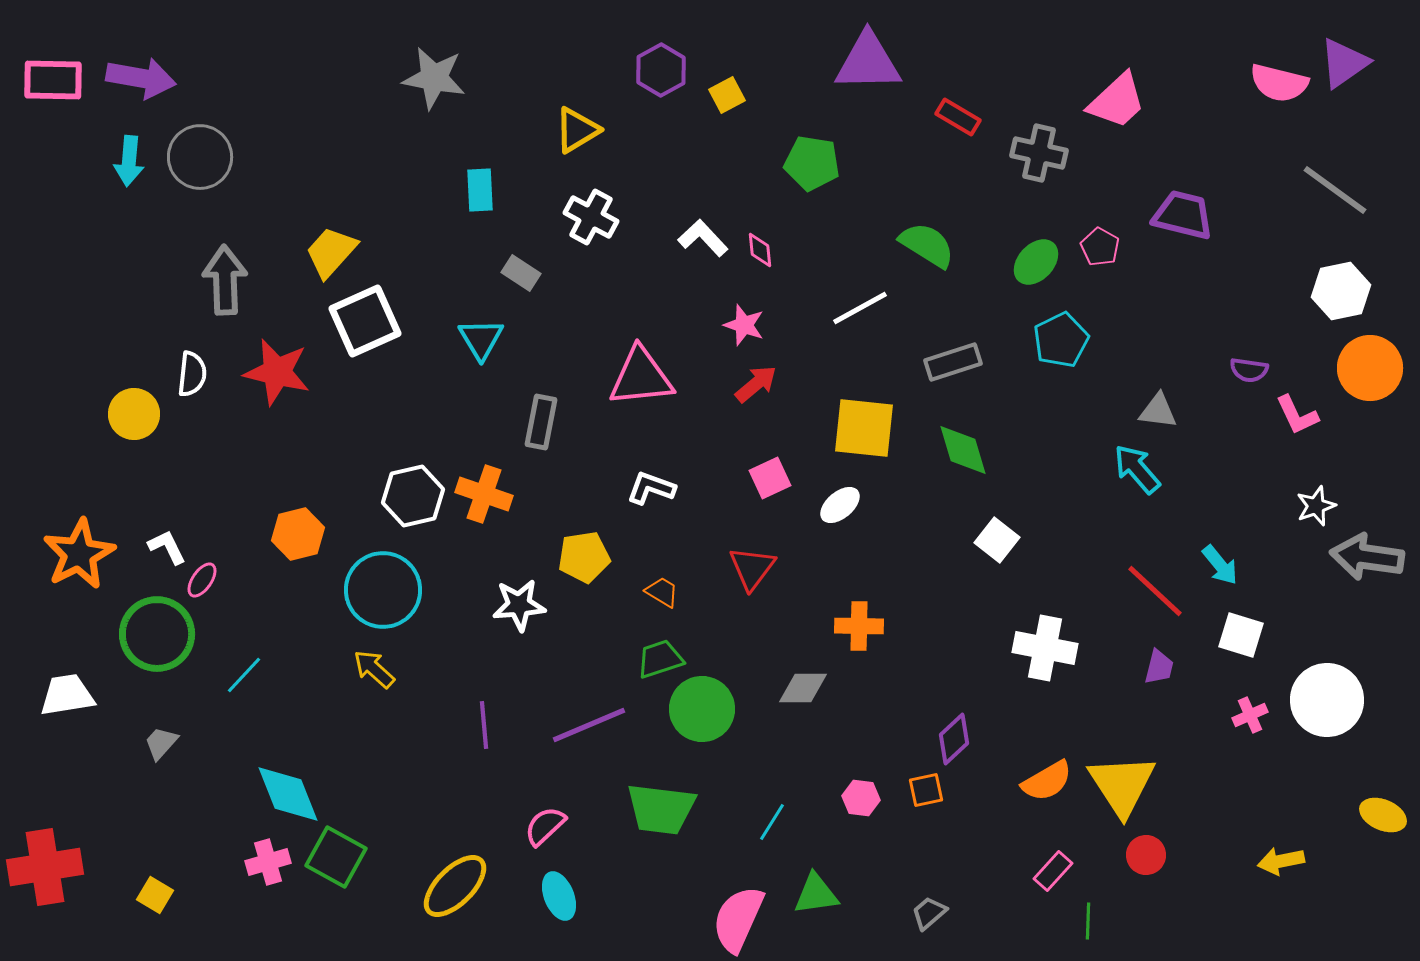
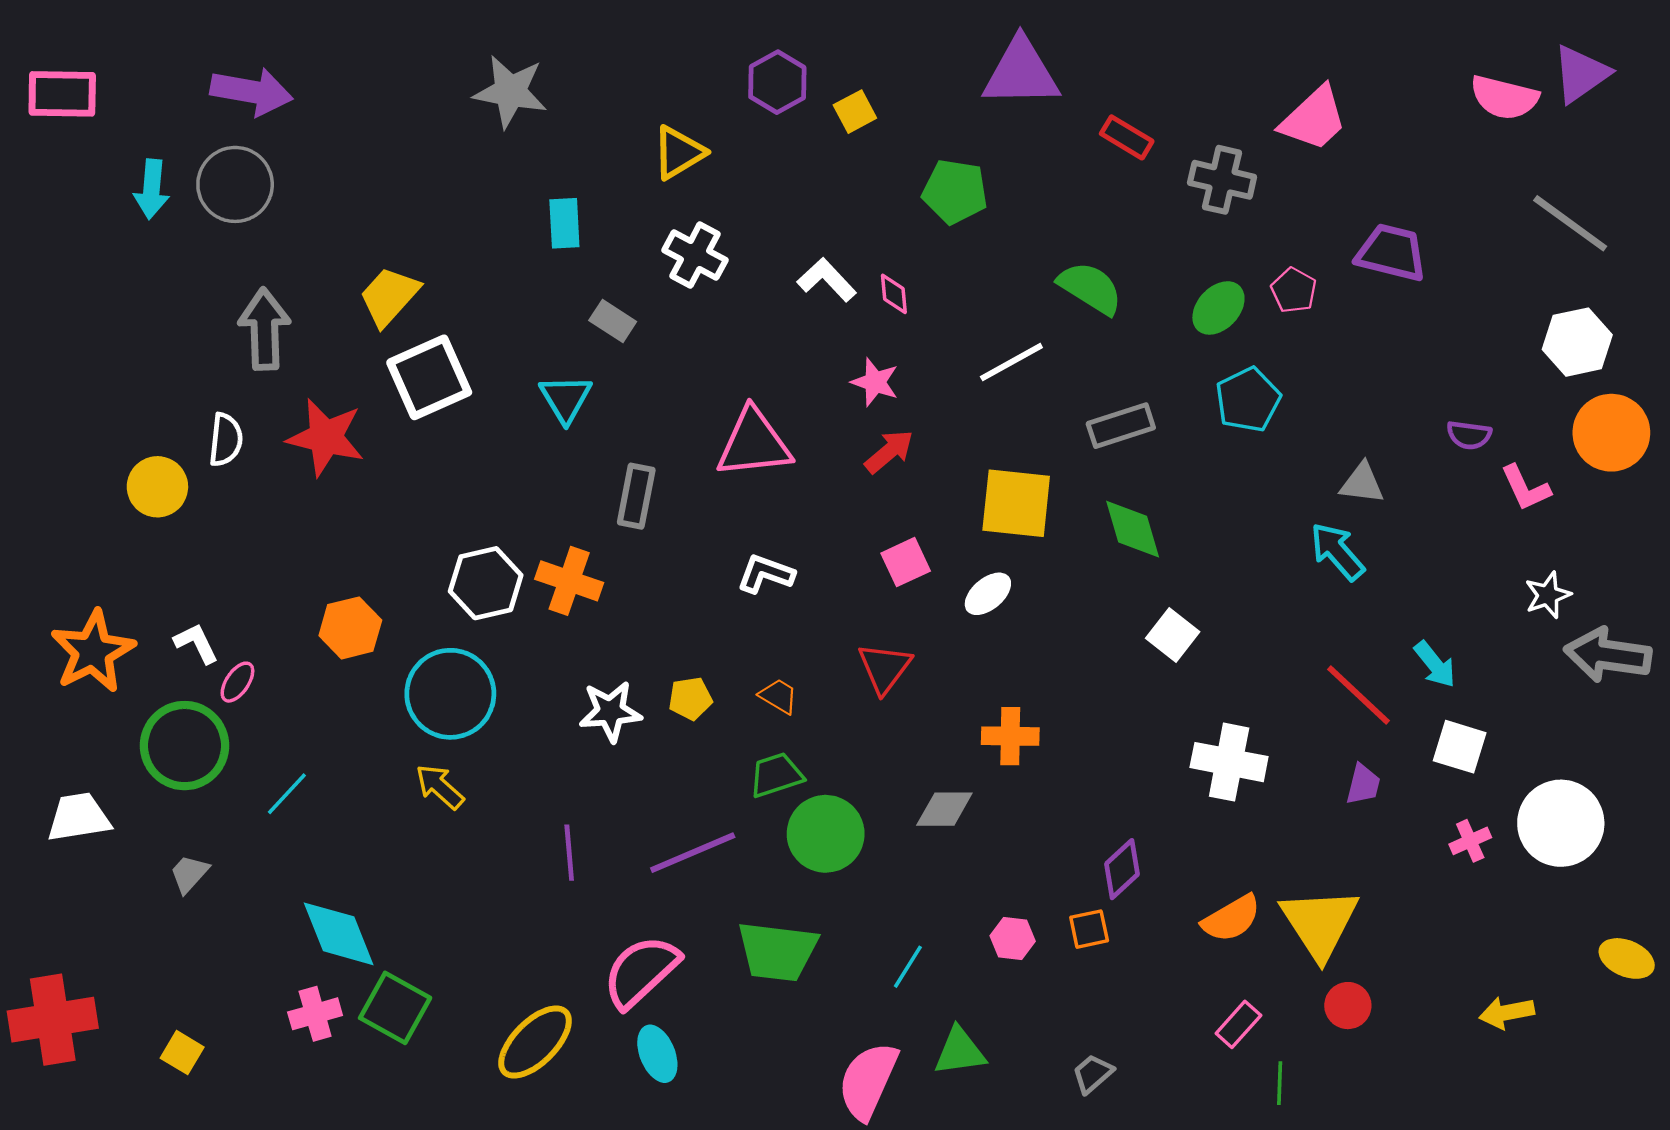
purple arrow: (141, 78) -> (252, 92), moved
yellow pentagon: (584, 557) -> (690, 699), moved, size x0.7
pink semicircle: (545, 826) -> (641, 971), size x1.6

